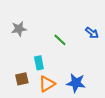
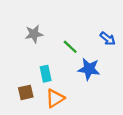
gray star: (19, 29) -> (34, 34), moved
blue star: (76, 83) -> (89, 69), moved

